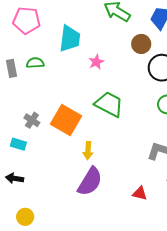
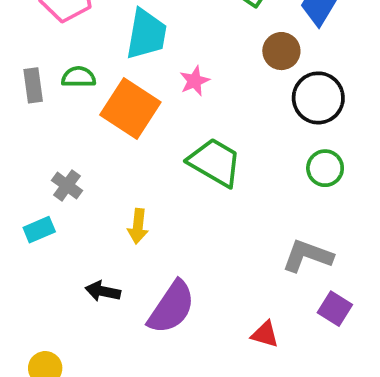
orange square: (66, 120) -> (130, 109), moved
cyan rectangle: (18, 144) -> (39, 230), turned -42
yellow arrow: (88, 151) -> (138, 226), moved
black arrow: (15, 178) -> (103, 291), moved

